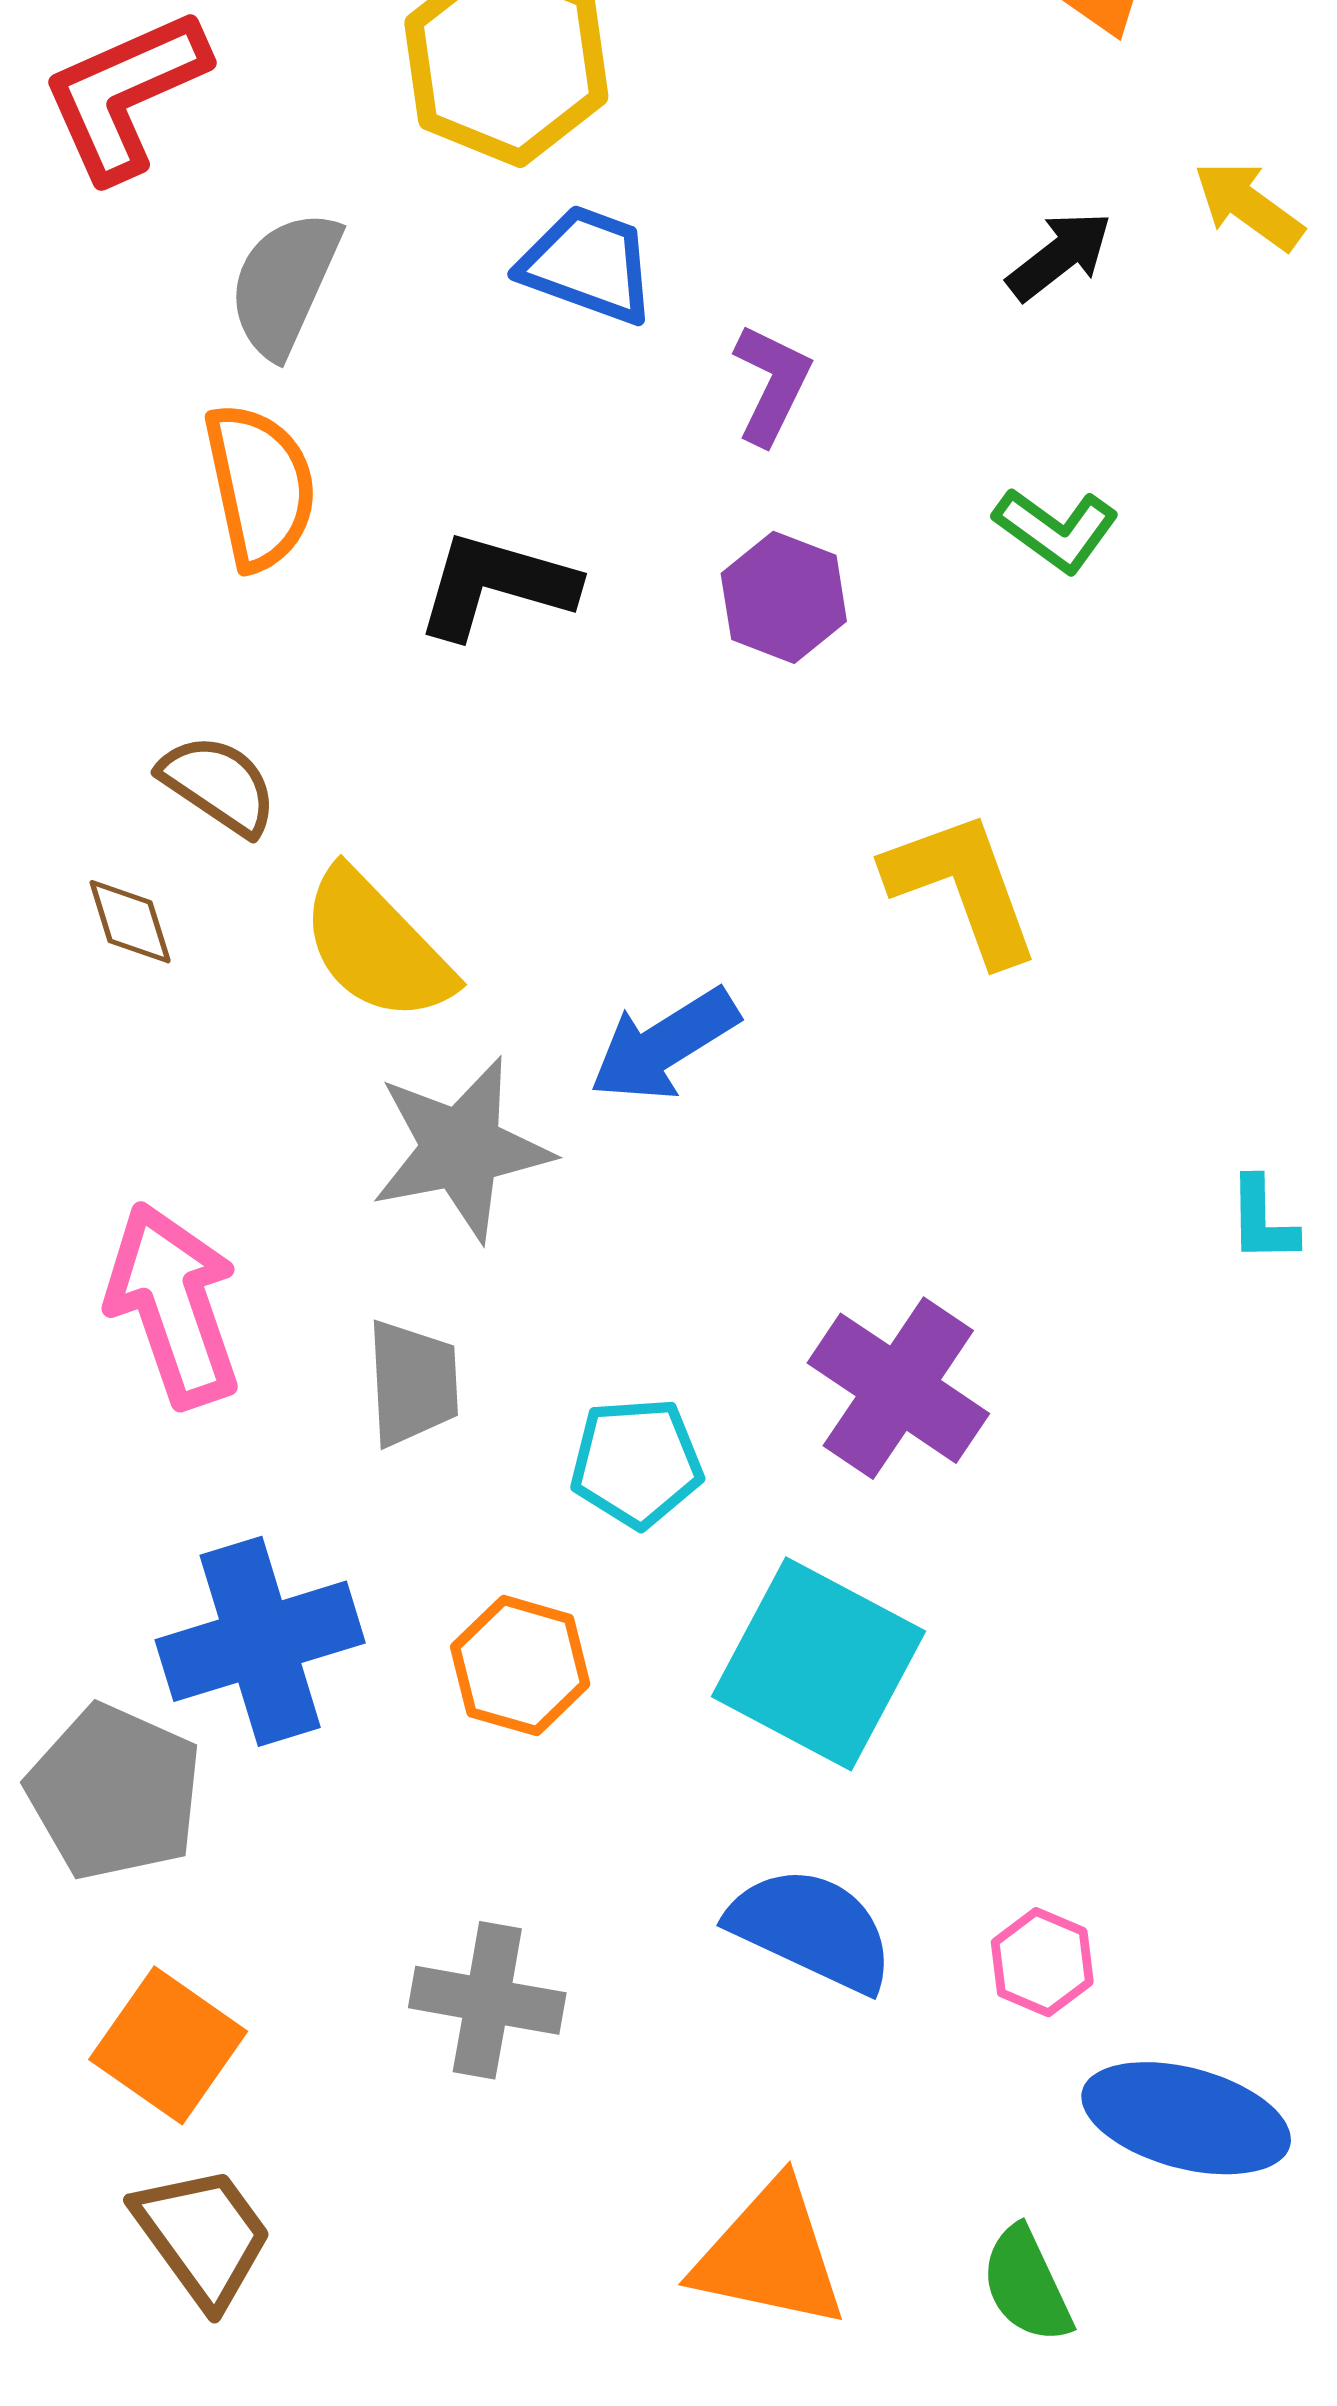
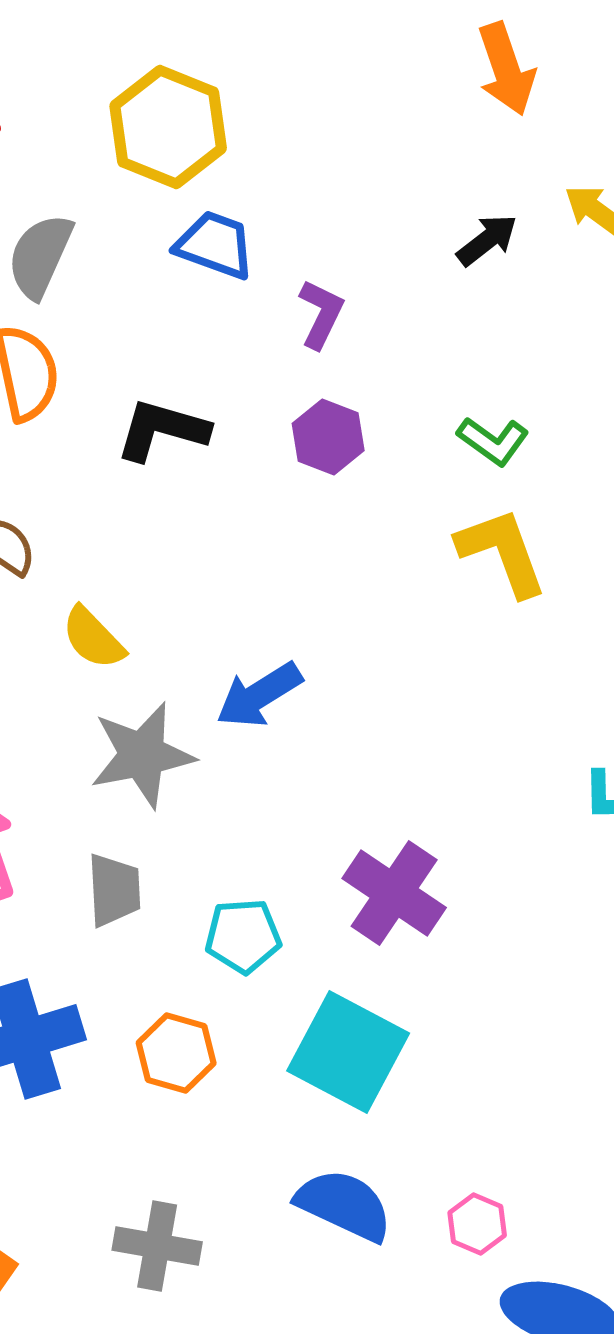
green L-shape: (1056, 530) -> (493, 441), moved
yellow L-shape: (962, 887) -> (502, 552), moved
yellow semicircle: (376, 946) -> (93, 638), size x0.7

